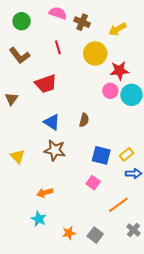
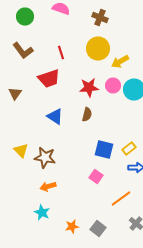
brown cross: (82, 22) -> (100, 18), moved
yellow arrow: (117, 29) -> (120, 62), moved
red line: (58, 47) -> (61, 52), moved
red star: (119, 71) -> (89, 88), moved
brown star: (55, 150) -> (45, 158), moved

